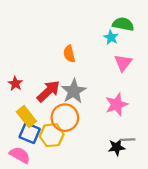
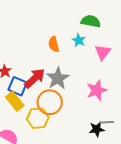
green semicircle: (123, 24) -> (91, 21), moved
cyan star: (111, 37) -> (79, 40), moved
blue square: (30, 133) -> (18, 86), moved

